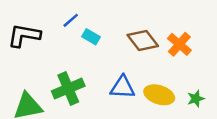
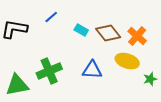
cyan rectangle: (91, 37) -> (81, 30), moved
yellow ellipse: (159, 95) -> (127, 61), moved

